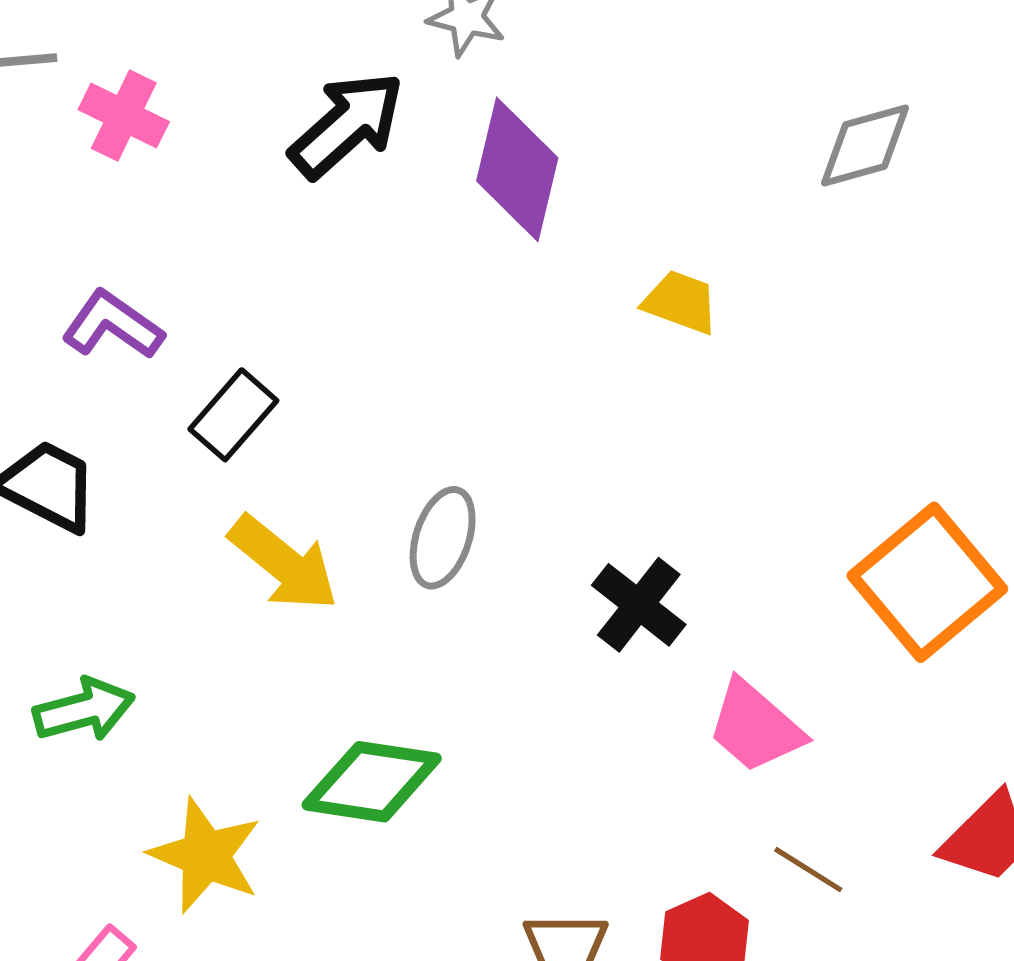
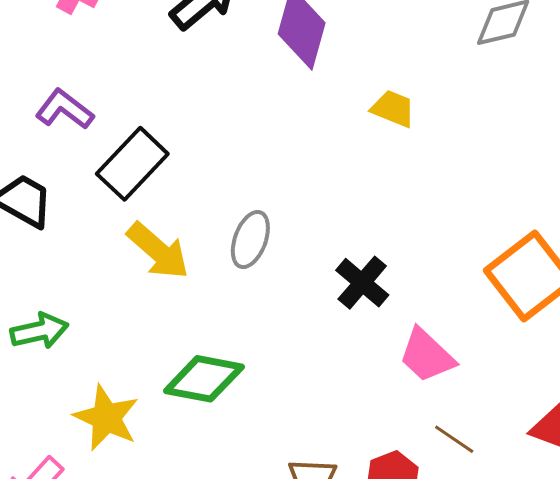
black rectangle: (233, 415) -> (132, 164), size x1.4

